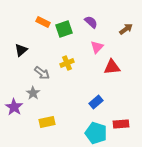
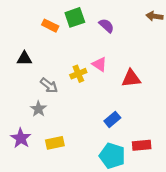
green square: (64, 29) -> (75, 17), moved
brown arrow: (126, 29) -> (155, 16), moved, turned -136
pink triangle: (97, 47) -> (99, 64), moved, turned -40
black triangle: (21, 50) -> (24, 58), turned 40
purple star: (14, 107) -> (21, 138), moved

